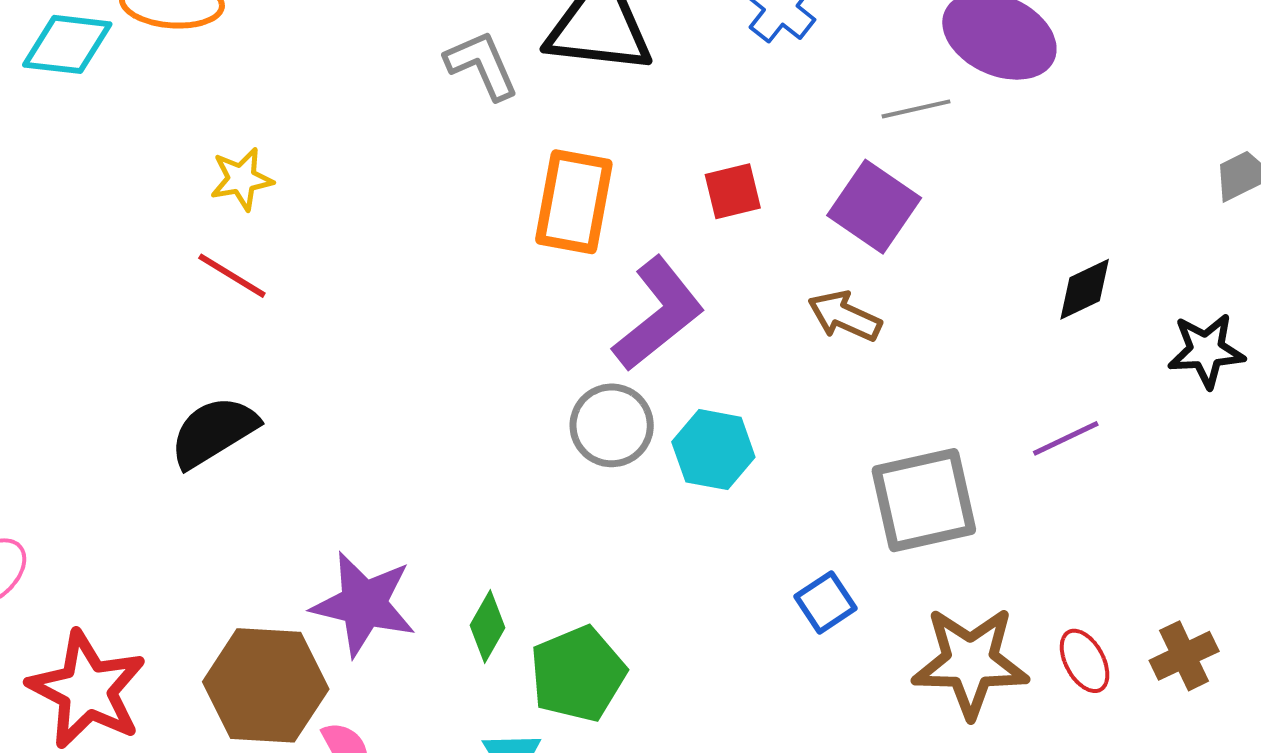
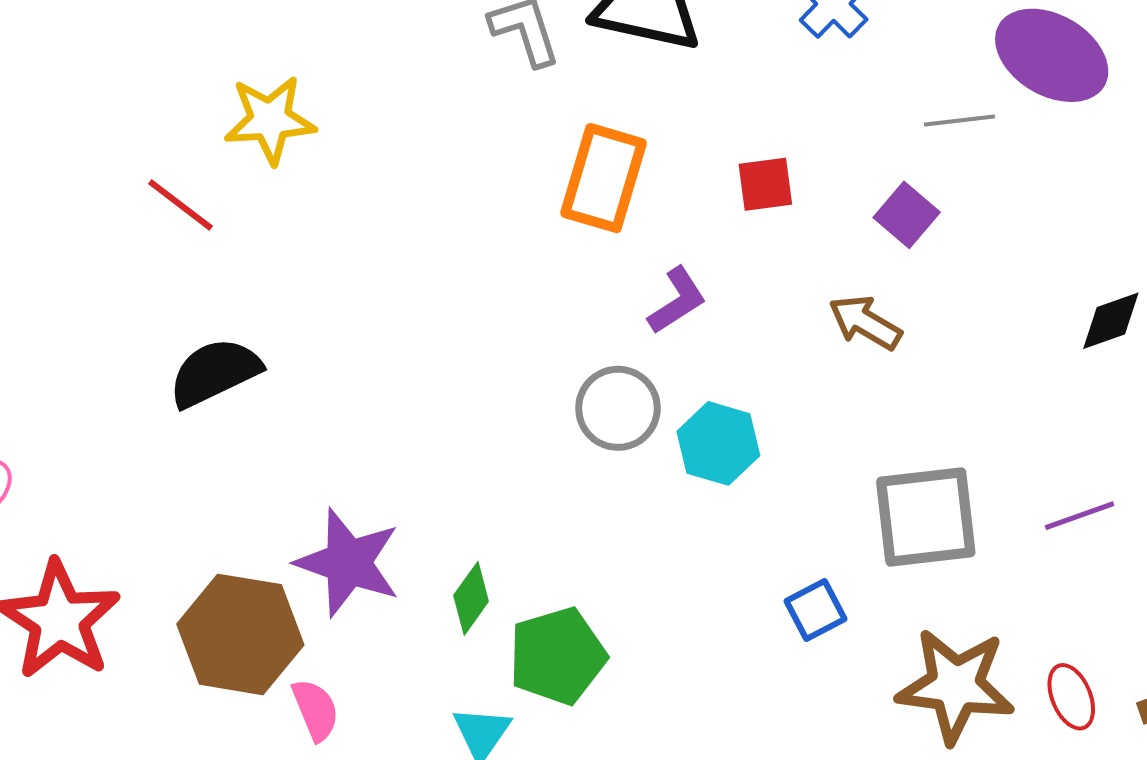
yellow star: (242, 179) -> (270, 120), size x1.4
purple square: (874, 207) -> (907, 215), size x0.7
red line: (232, 276) -> (181, 205), moved
purple L-shape: (658, 314) -> (677, 301), size x0.6
purple line: (1066, 438) -> (1080, 516), moved

